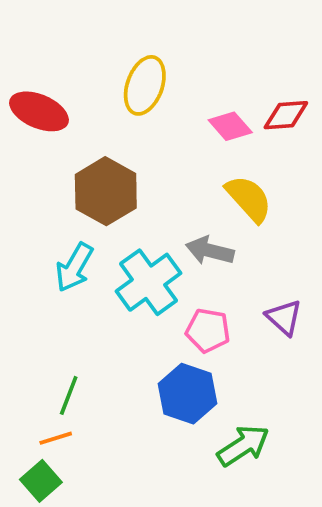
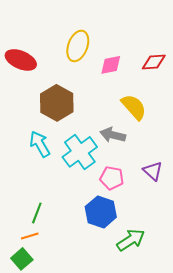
pink diamond: (230, 126) -> (111, 65), moved, turned -60
cyan arrow: (74, 267) -> (40, 144), turned 120

